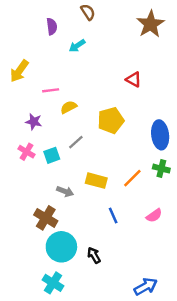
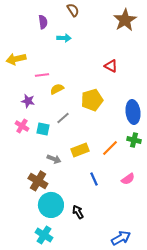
cyan arrow: (77, 46) -> (64, 38), turned -144
yellow arrow: (19, 71) -> (16, 59), turned 42
cyan square: (52, 155) -> (43, 129), turned 32
yellow rectangle: (96, 181) -> (80, 150), turned -36

